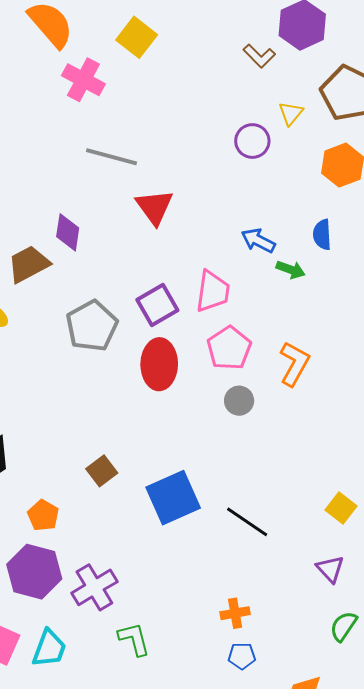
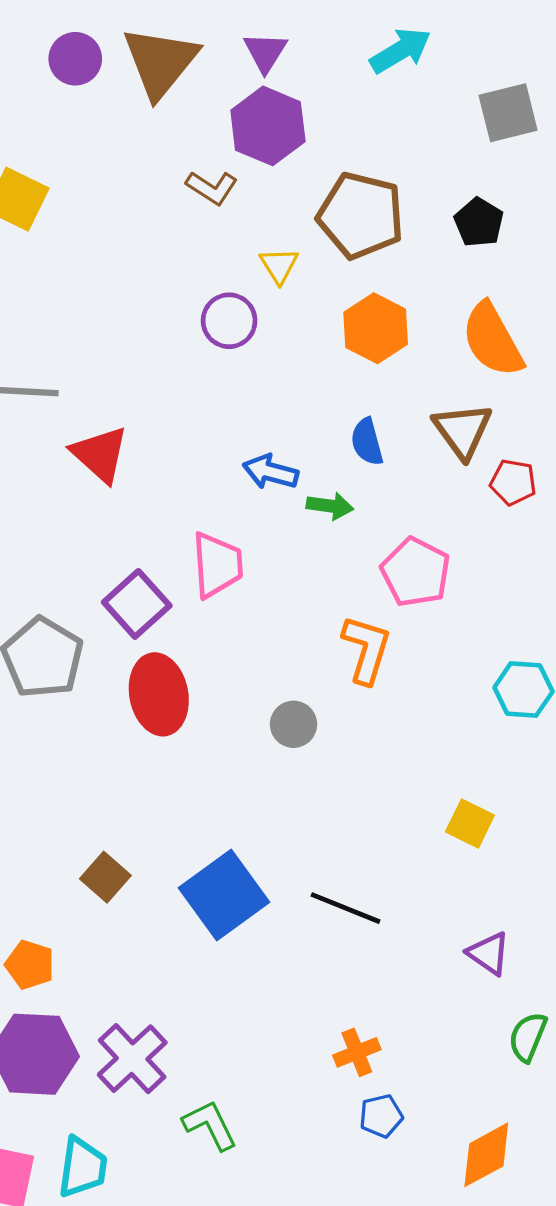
pink pentagon: (229, 348) -> (416, 572), moved
yellow square: (341, 508) -> (470, 823), moved

